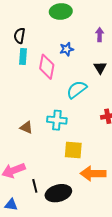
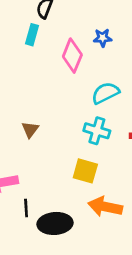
cyan rectangle: (23, 56) -> (32, 35), moved
cyan cross: (57, 120) -> (97, 131), moved
brown triangle: (26, 127) -> (30, 129), turned 32

